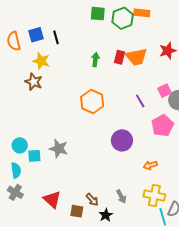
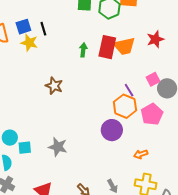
red rectangle: (119, 57) -> (107, 47), size x1.6
yellow star: (41, 61) -> (29, 43), moved
brown star: (34, 82) -> (54, 86), moved
orange hexagon: (92, 102) -> (125, 106), moved
gray star: (59, 149) -> (58, 147), moved

